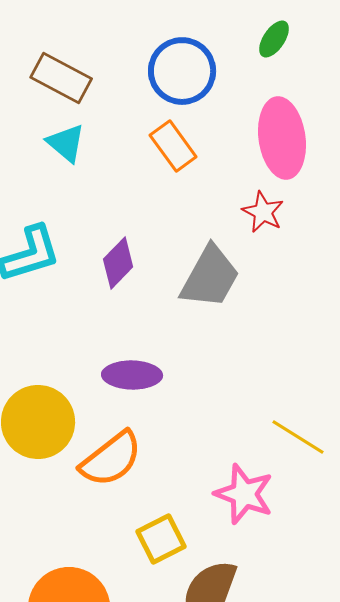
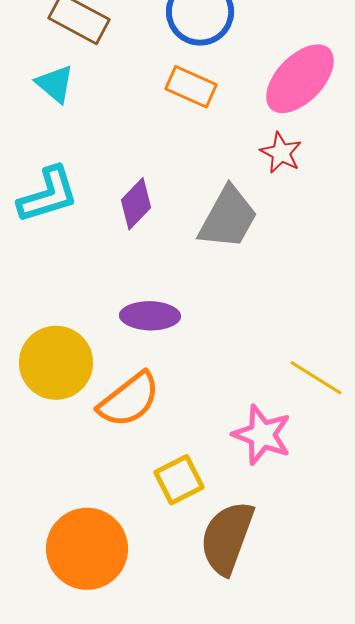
pink ellipse: (282, 138) -> (300, 79), turned 52
cyan triangle: (66, 143) -> (55, 84), moved
orange rectangle: (173, 146) -> (191, 87), turned -30

